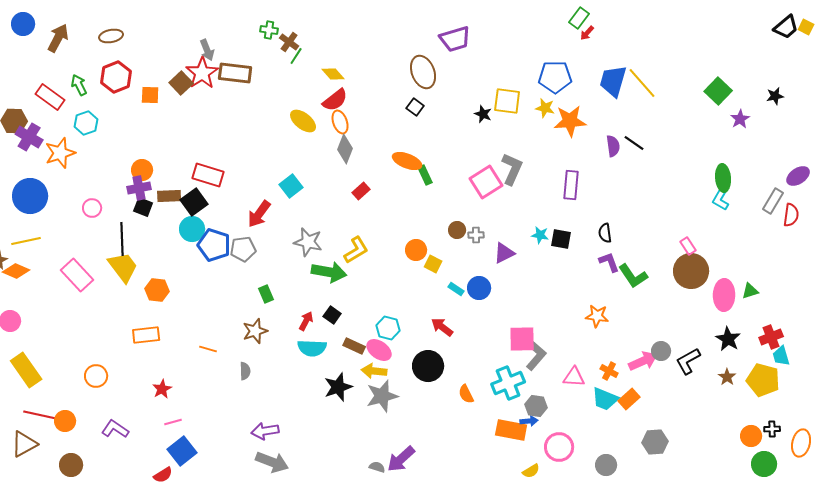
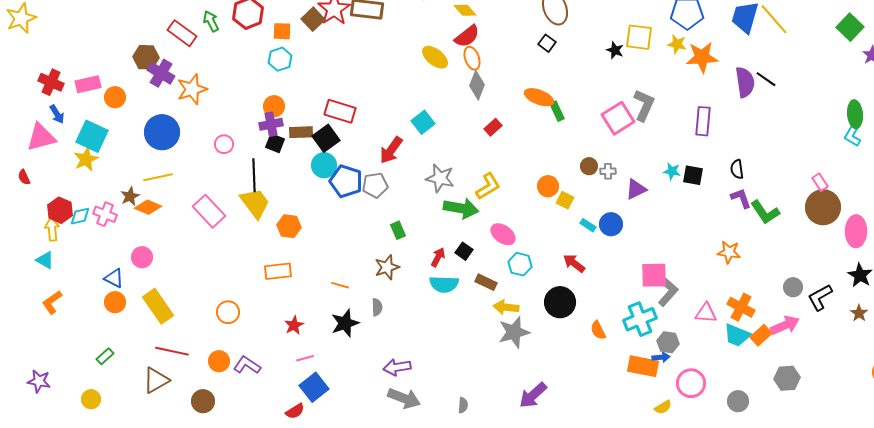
cyan hexagon: (86, 123) -> (280, 59), moved
purple semicircle: (613, 146) -> (745, 82), size x1.4
pink ellipse: (379, 350) -> (503, 234), moved
pink arrow: (643, 361) -> (785, 325), moved
orange cross: (609, 371) -> (741, 307), size x1.5
black star: (338, 387) -> (345, 323), moved
orange circle: (65, 421) -> (219, 361), moved
gray semicircle: (377, 467) -> (463, 405), moved, turned 77

